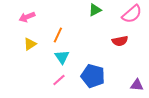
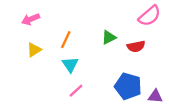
green triangle: (95, 10) -> (109, 37), moved
blue pentagon: (93, 76) -> (128, 86), moved
pink line: (59, 80) -> (76, 91), moved

